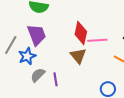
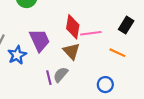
purple trapezoid: (37, 35) -> (40, 40), moved
gray semicircle: (38, 75) -> (61, 75), moved

